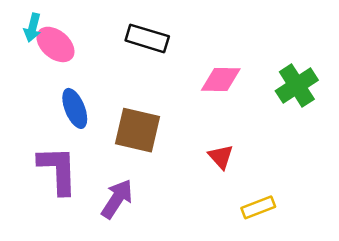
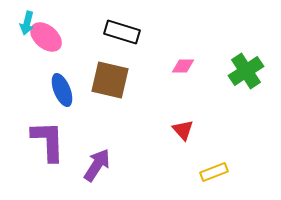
pink diamond: (221, 79) -> (183, 66), size x0.7
brown square: (138, 130) -> (110, 80), moved

